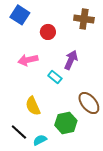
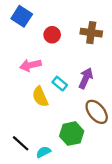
brown cross: (84, 19) -> (91, 33), moved
purple arrow: (71, 60) -> (86, 78), moved
yellow semicircle: (33, 106) -> (40, 97), moved

